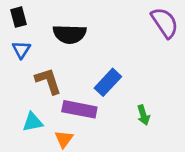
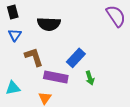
green arrow: (143, 115) -> (90, 78), moved
cyan triangle: (33, 122) -> (13, 88), moved

